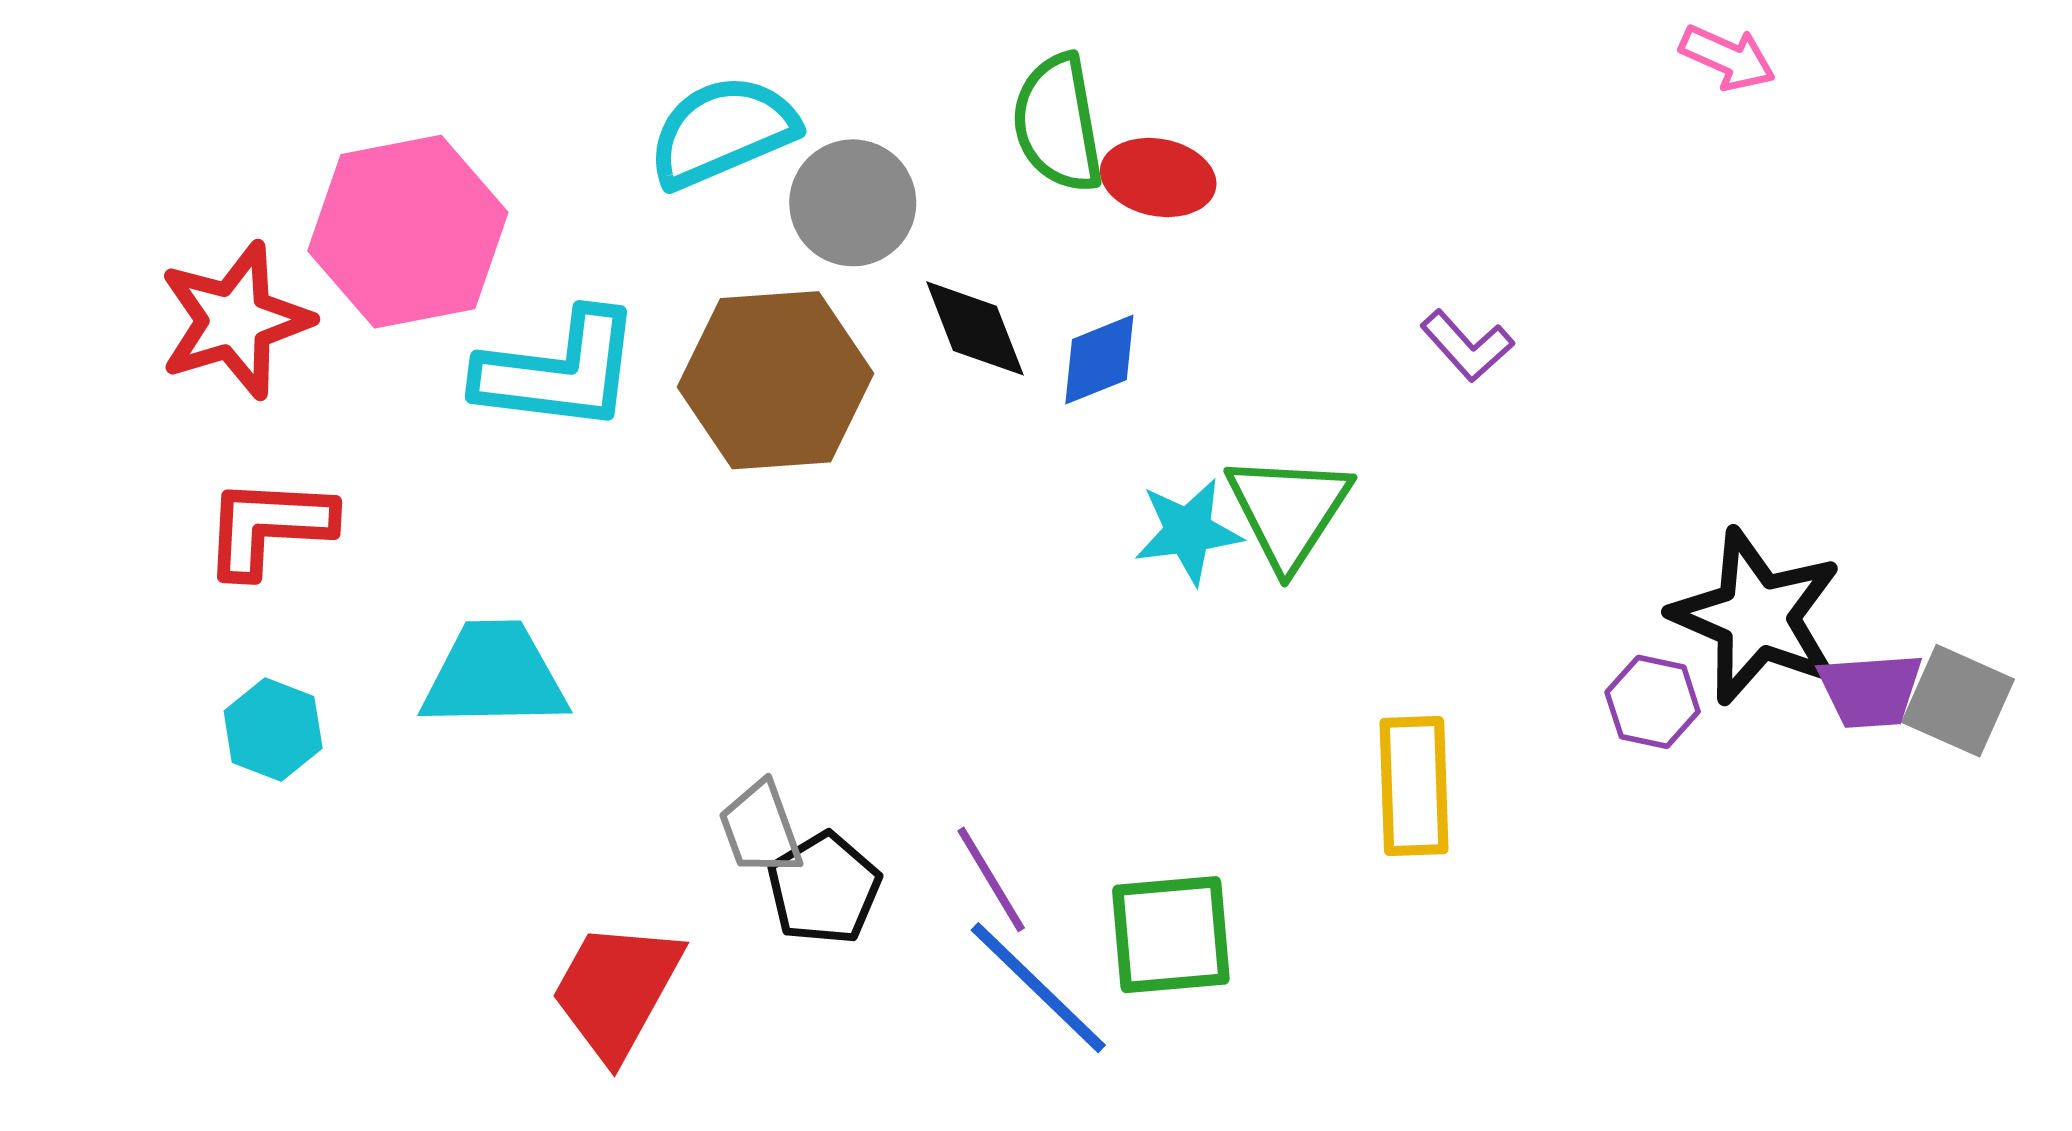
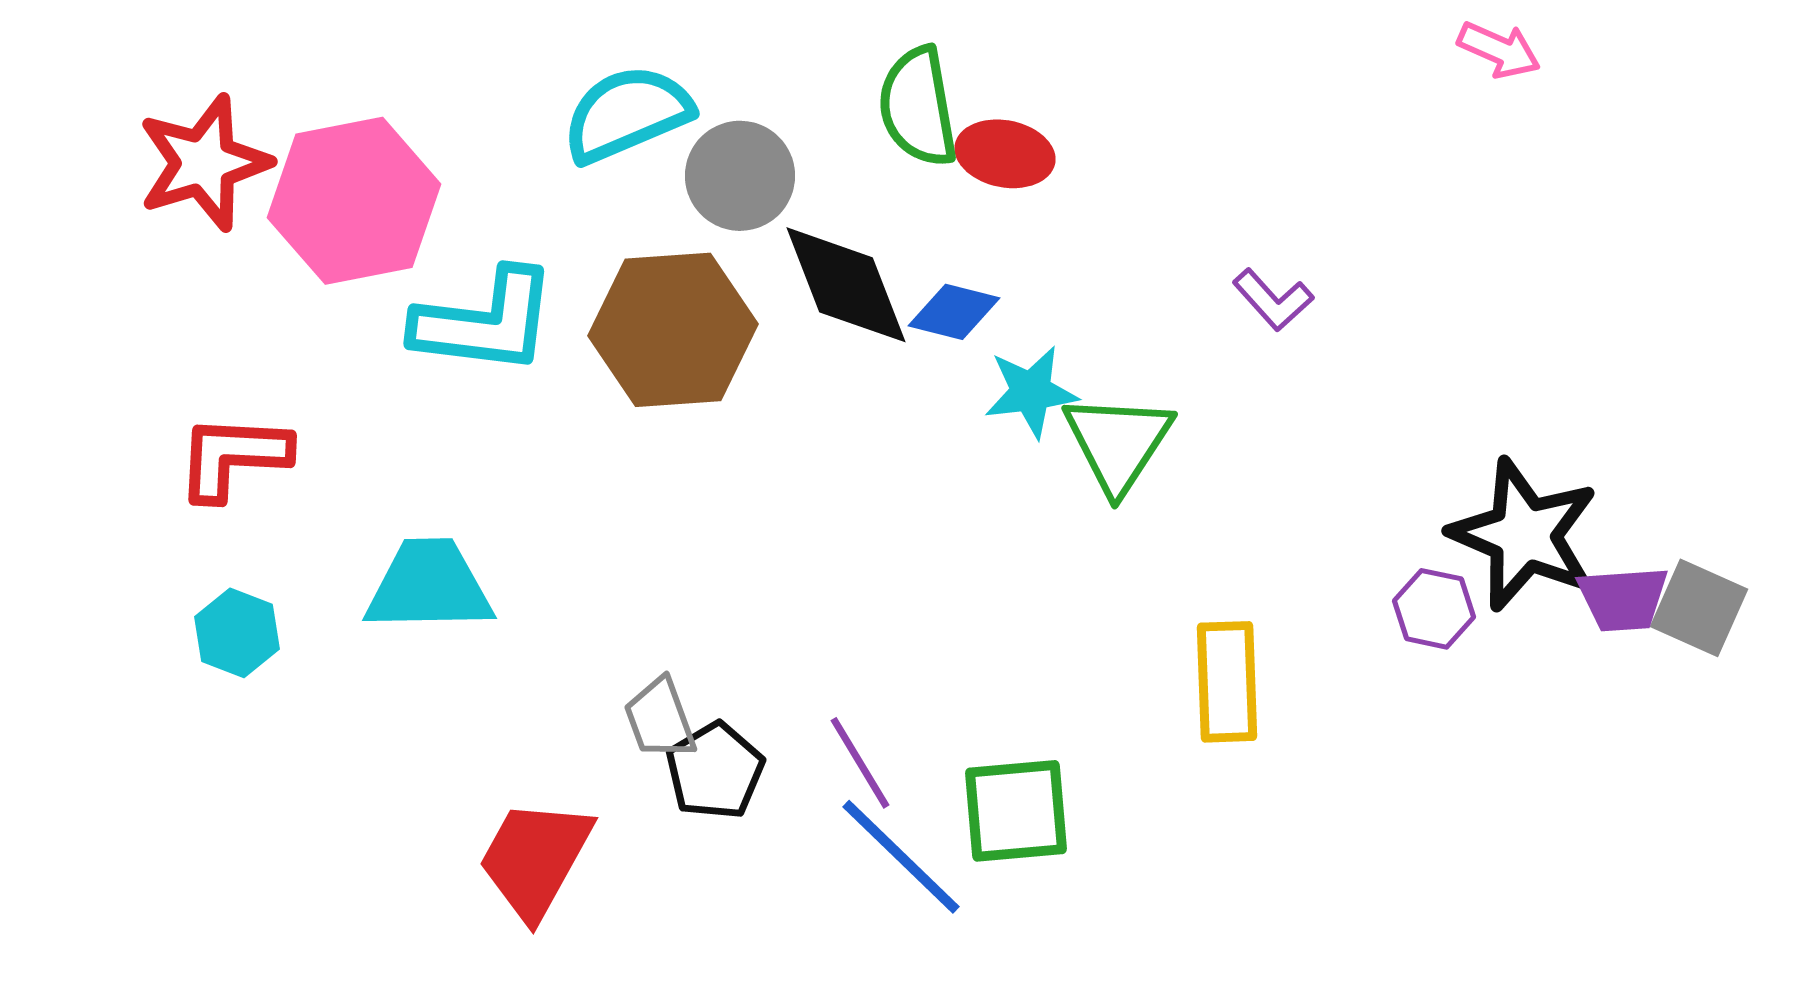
red star: (235, 320) -> (204, 163), moved
black diamond: (975, 328) -> (846, 285), size x1.4
blue diamond: (1099, 360) -> (954, 312), turned 36
cyan star: (1188, 531) -> (1031, 392), moved

